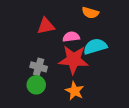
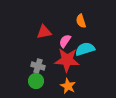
orange semicircle: (90, 13) -> (81, 21), turned 56
pink semicircle: (71, 37) -> (65, 41), turned -48

